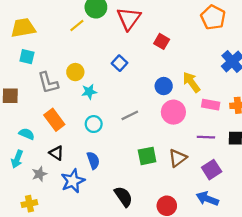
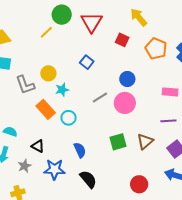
orange pentagon: (213, 17) -> (156, 49), moved
yellow arrow: (191, 82) -> (139, 17), moved
pink circle: (173, 112) -> (125, 103), moved
gray line: (130, 115) -> (100, 97), moved
orange rectangle: (54, 120) -> (46, 109), moved
blue semicircle: (93, 160) -> (80, 150), moved
blue star: (73, 181) -> (54, 169), turned 30
black semicircle: (123, 197) -> (88, 179), moved

